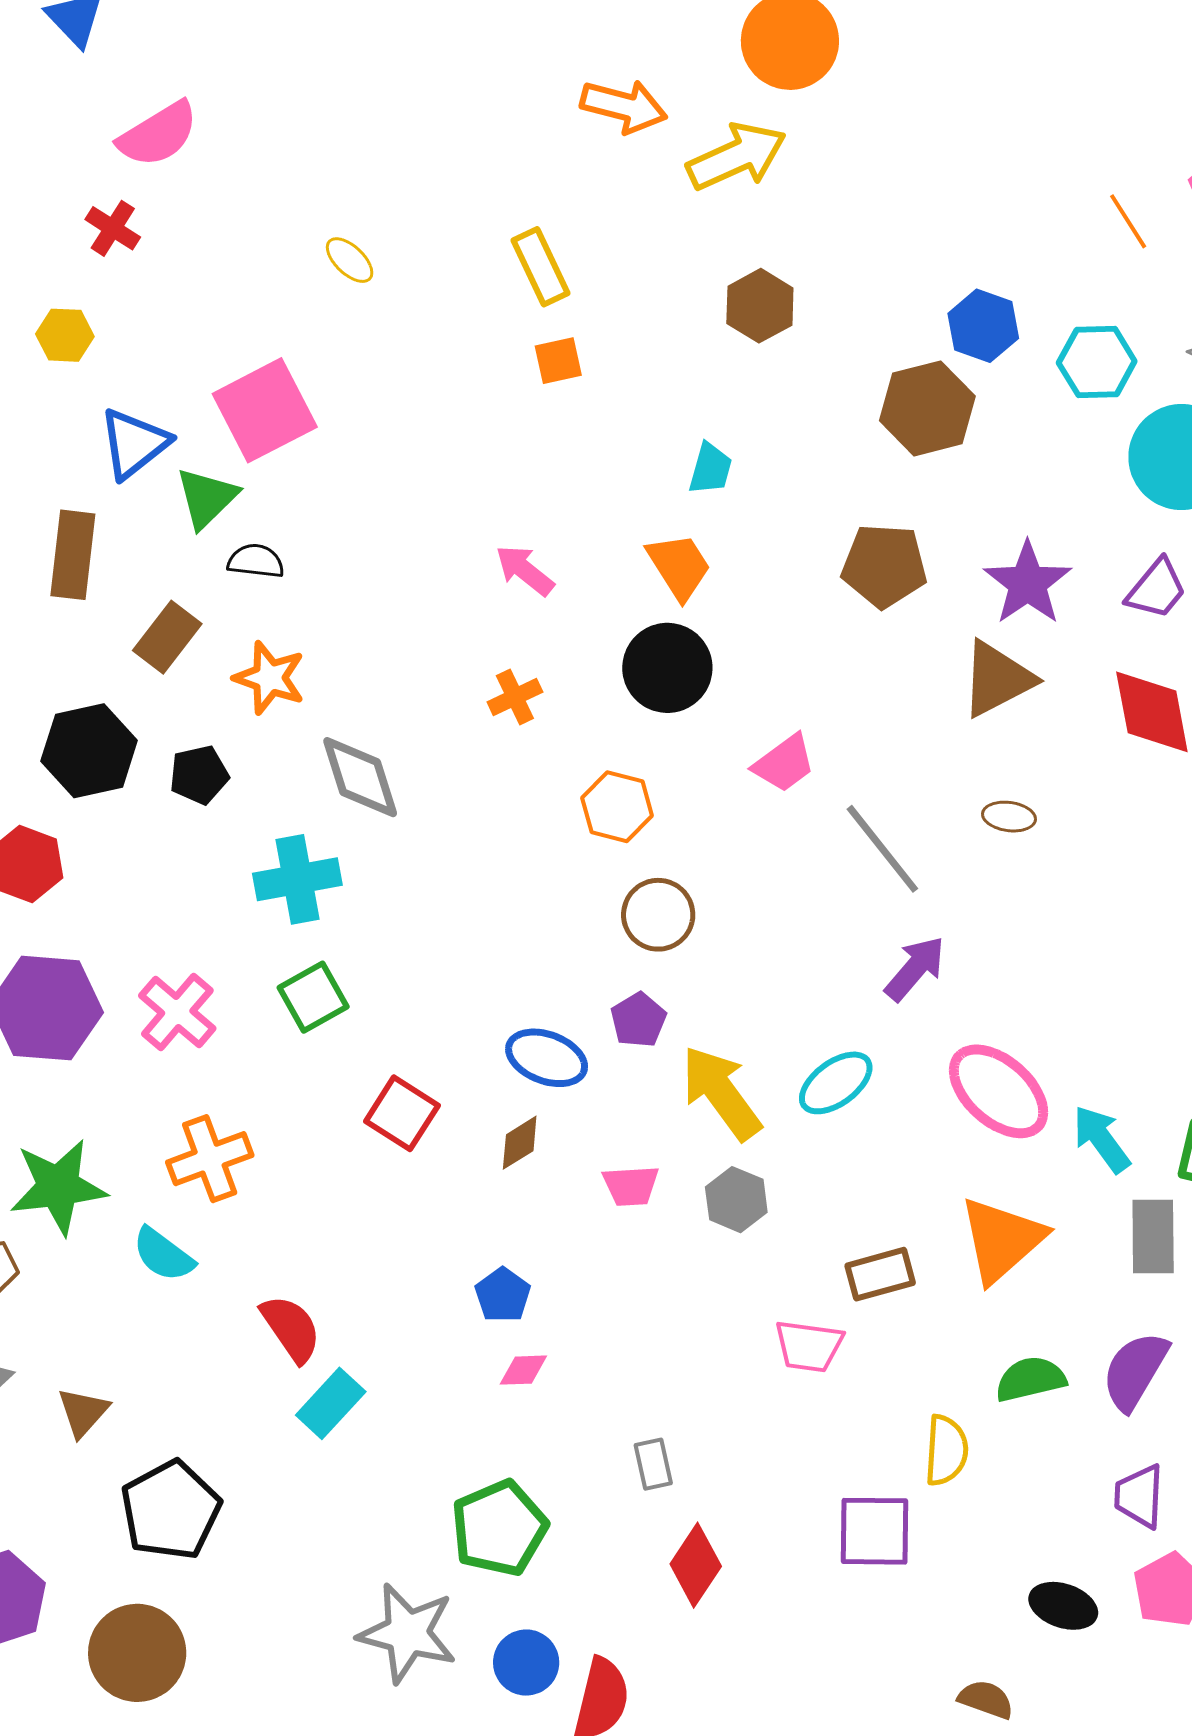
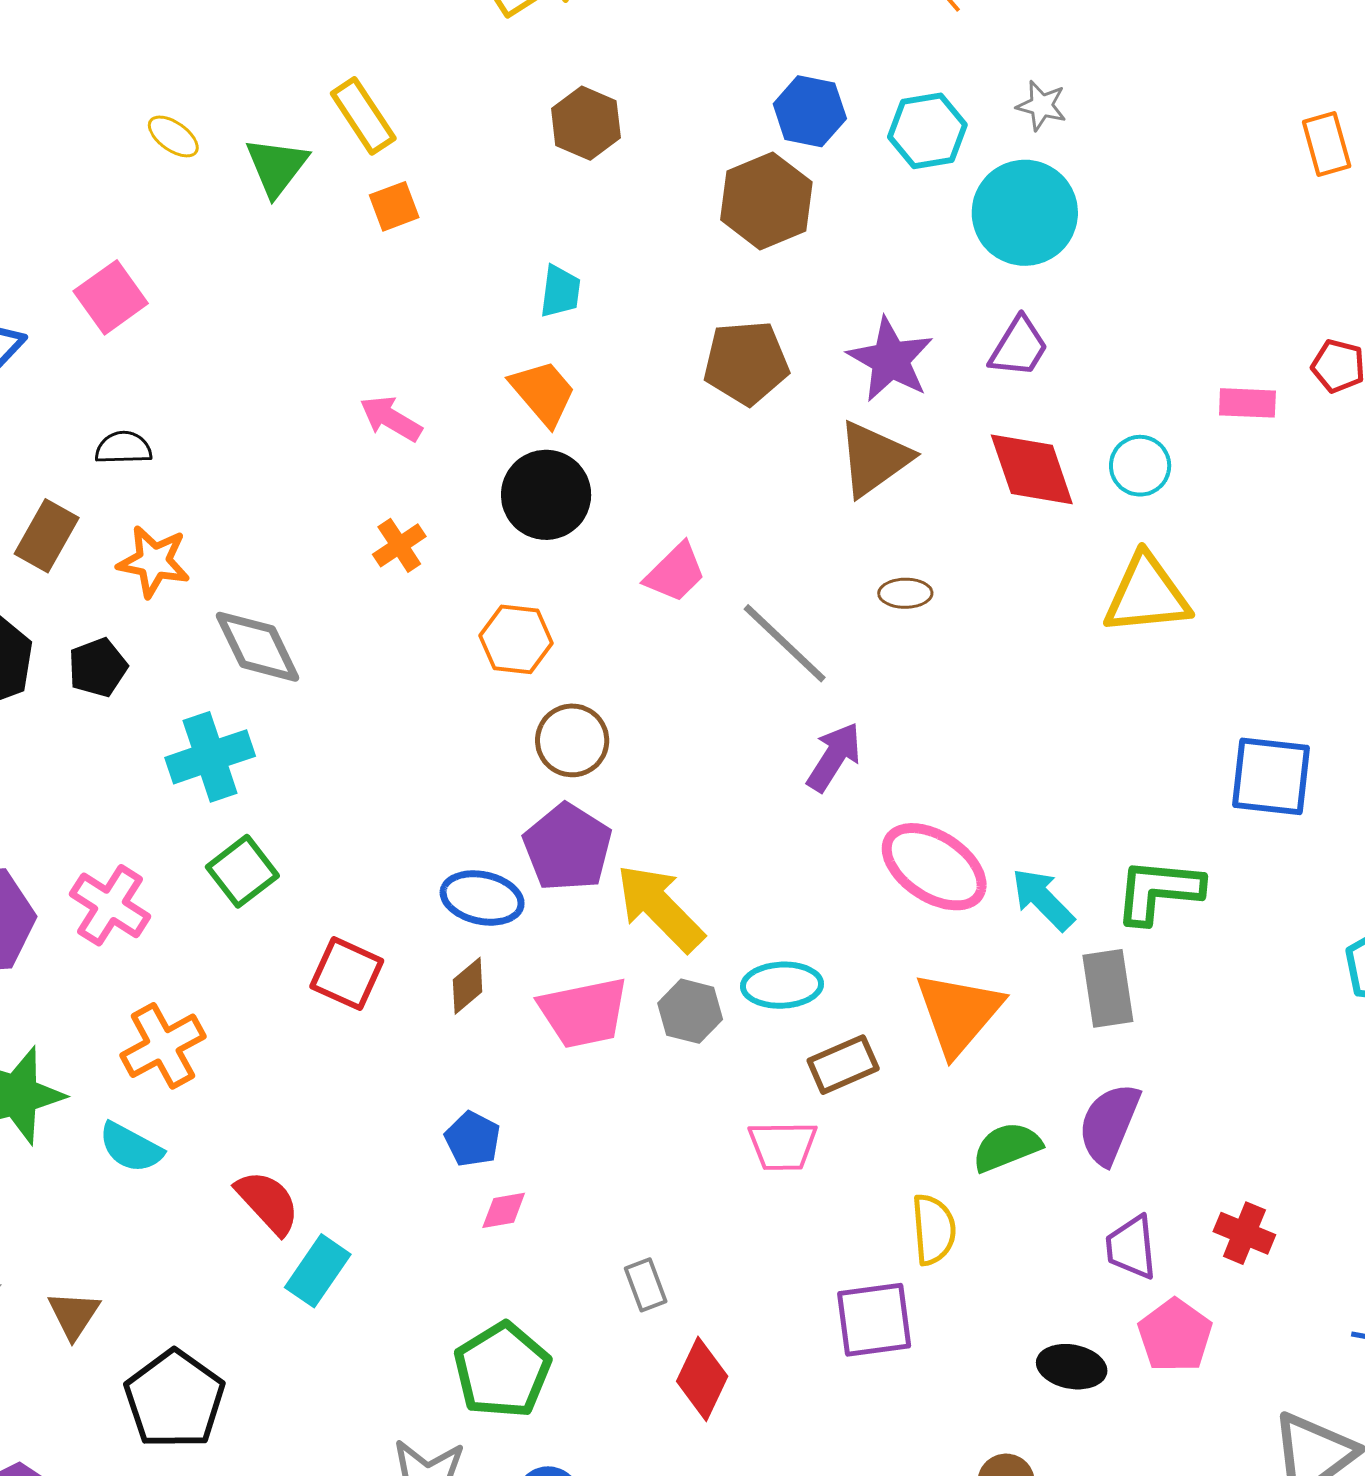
pink square: (265, 410) -> (111, 297), size x0.7
green triangle: (207, 498) -> (277, 167), moved
purple pentagon: (638, 1020) -> (568, 847), size x1.6
cyan ellipse: (836, 1083) -> (782, 985), moved, turned 42
pink trapezoid: (631, 1186) -> (584, 1013), size x1.6

